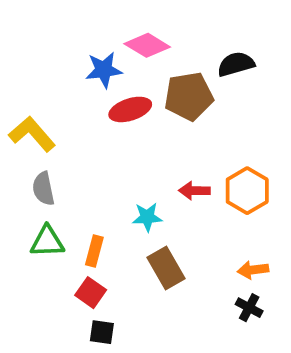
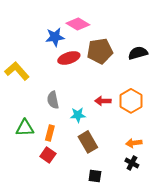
black semicircle: (236, 64) -> (138, 53), moved
gray semicircle: (43, 189) -> (53, 100), moved
black square: (102, 332) -> (95, 176), moved

